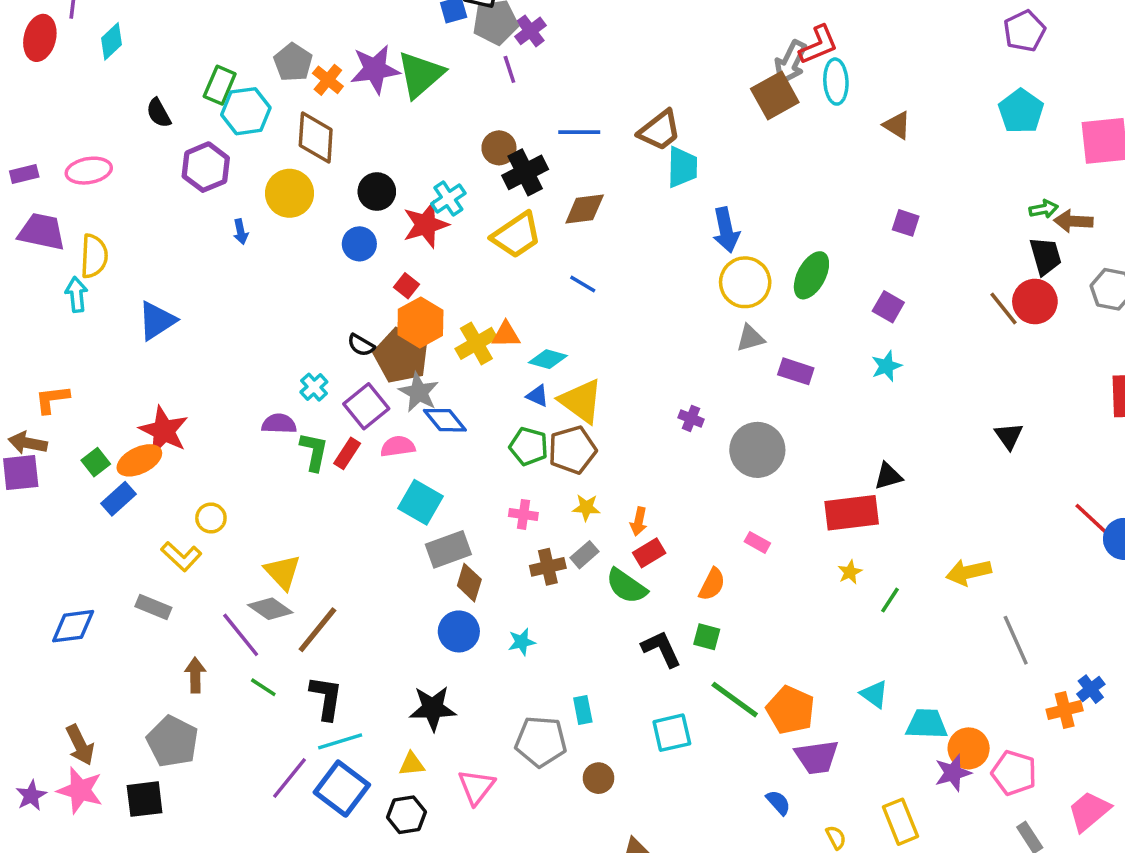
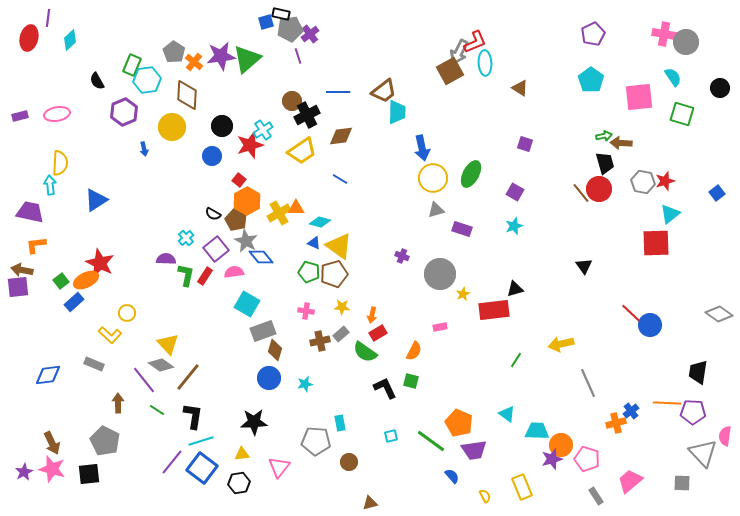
purple trapezoid: (42, 232) -> (30, 212), moved
brown pentagon: (401, 356) -> (236, 220), size x0.7
pink rectangle: (757, 542) -> (440, 327), turned -40
yellow star: (850, 572) -> (463, 294), moved
green line: (735, 700) -> (431, 441), moved
cyan square: (672, 733) -> (391, 436), size x0.6

